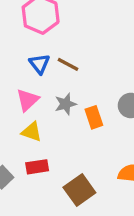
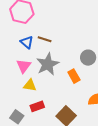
gray star: (66, 104) -> (48, 64), size x1.6
orange rectangle: (94, 117) -> (74, 76), moved

